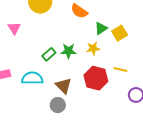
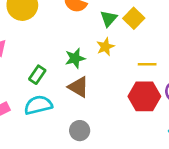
green rectangle: (49, 54) -> (37, 75), moved
red hexagon: (96, 78) -> (144, 96), moved
brown triangle: (64, 86) -> (78, 87), moved

